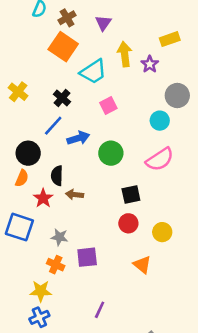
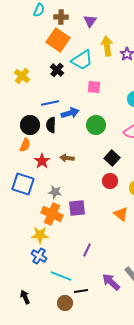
brown cross: (67, 18) -> (61, 17), turned 32
black cross: (62, 98) -> (57, 70), moved
pink square: (108, 106) -> (94, 87), turned 32
blue line: (53, 126) -> (50, 103), turned 36
black semicircle: (57, 176) -> (51, 125), moved
black square: (131, 194) -> (112, 158), turned -35
orange cross: (56, 265) -> (52, 214), size x1.5
blue cross: (39, 317) -> (39, 256), turned -35

